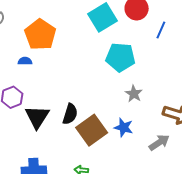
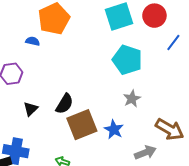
black triangle: (37, 117) -> (31, 109), moved, size x0.6

